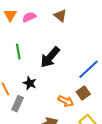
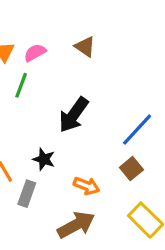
green line: (18, 52) -> (21, 85), moved, turned 35
orange arrow: (66, 101) -> (87, 186), moved

